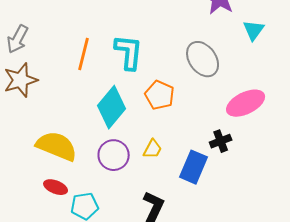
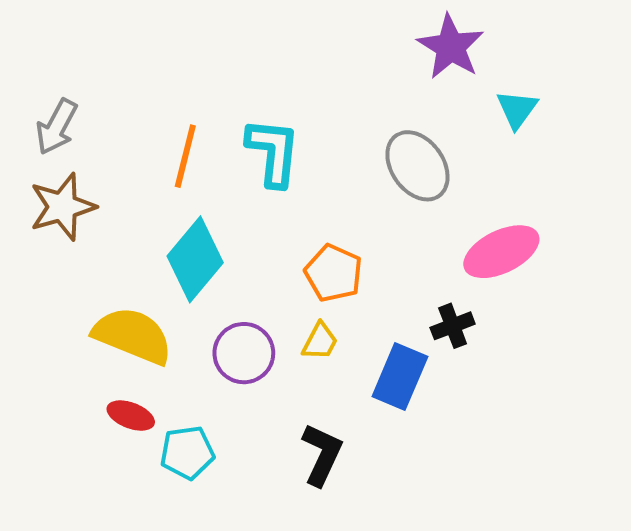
orange pentagon: (160, 95) -> (334, 273), moved
cyan diamond: (112, 107) -> (195, 259), moved

